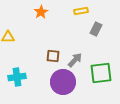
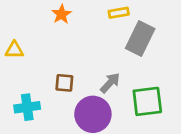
gray rectangle: (96, 29) -> (140, 39), size x1.6
brown square: (53, 56) -> (64, 83), moved

